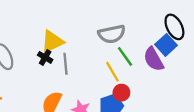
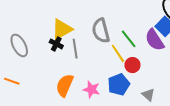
gray semicircle: (112, 34) -> (101, 31), moved, turned 90
red circle: (121, 93) -> (132, 65), moved

